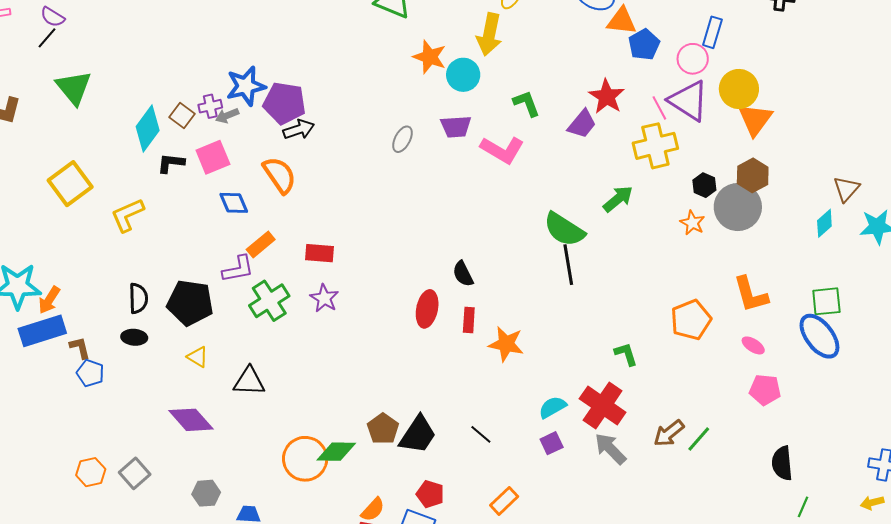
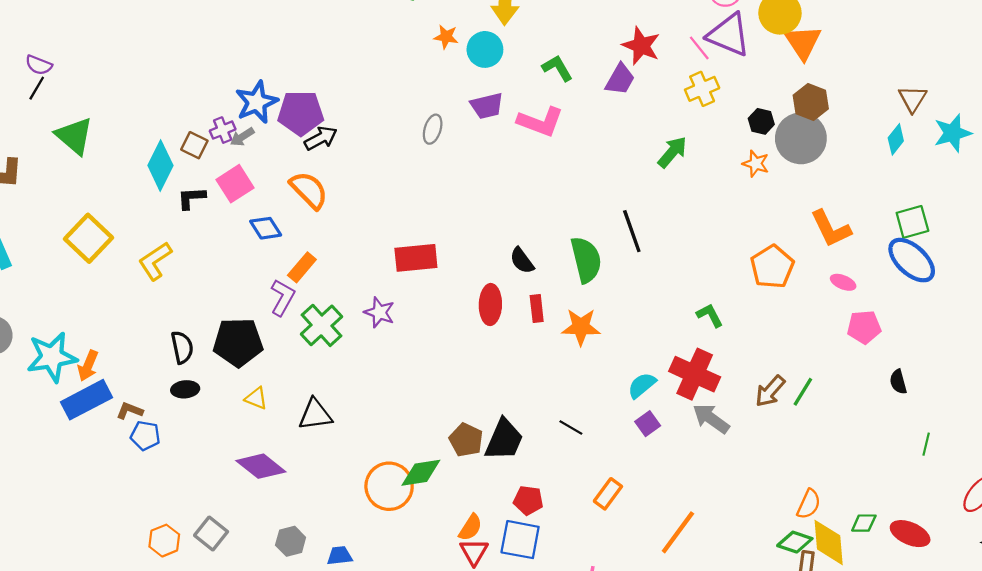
orange star: (430, 57) -> (446, 37), size x0.7
yellow cross: (655, 146) -> (702, 89), size x0.7
green semicircle: (564, 229) -> (586, 260), moved, turned -126
red rectangle: (319, 253) -> (416, 258), moved, size x1.4
purple L-shape: (238, 269) -> (282, 297), turned -40
brown L-shape: (80, 348) -> (130, 411), turned -45
black semicircle: (782, 463) -> (898, 382), moved, size x0.7

